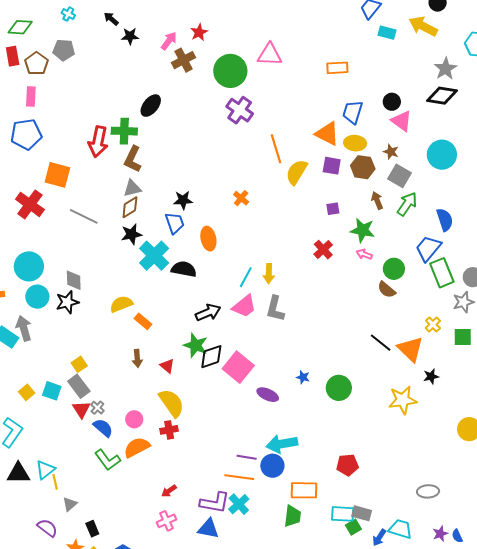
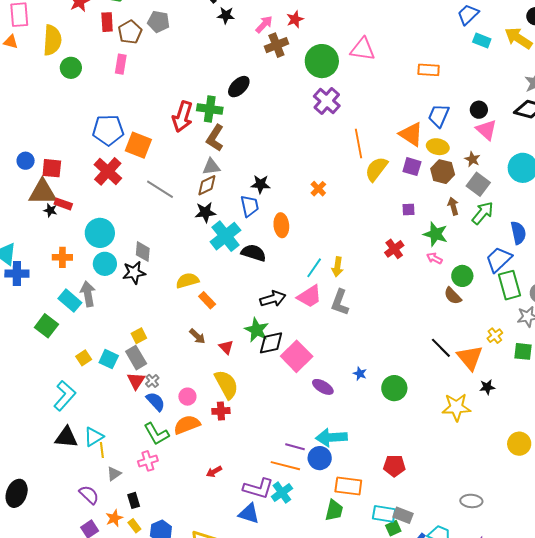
blue pentagon: (26, 134) -> (108, 130), moved
brown arrow: (137, 358) -> (197, 336), turned -48
pink cross: (166, 521) -> (148, 461), moved

